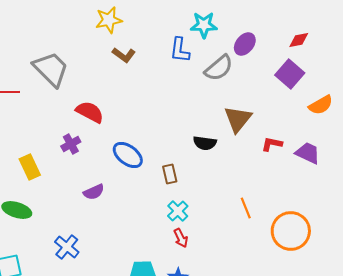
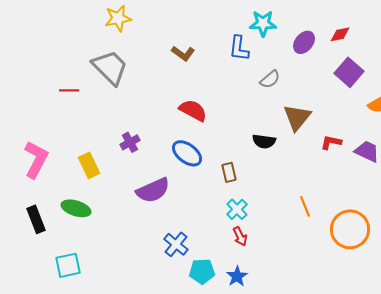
yellow star: (109, 20) -> (118, 18), moved
red diamond: (299, 40) -> (340, 34), moved
gray semicircle: (219, 68) -> (270, 79), moved, size x0.7
red semicircle: (90, 112) -> (193, 110), moved
purple semicircle: (94, 192) -> (153, 190), size x1.6
blue cross: (67, 247) -> (176, 244), moved

